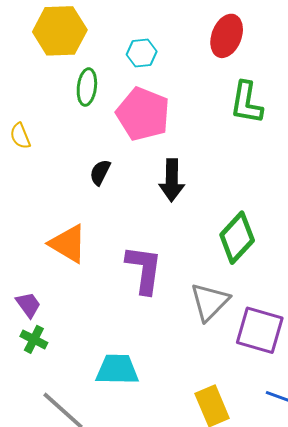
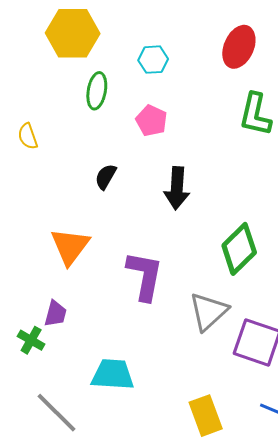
pink pentagon: (143, 114) -> (151, 121), size x0.6
orange triangle: (68, 244) -> (70, 246), turned 33
purple trapezoid: (28, 305) -> (55, 314), moved, turned 48

